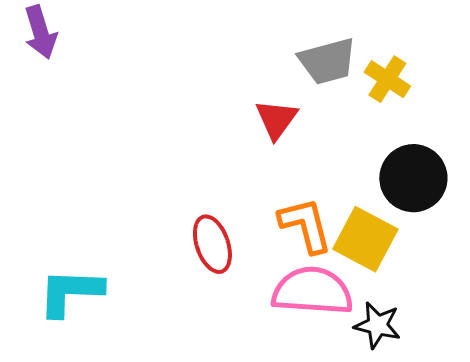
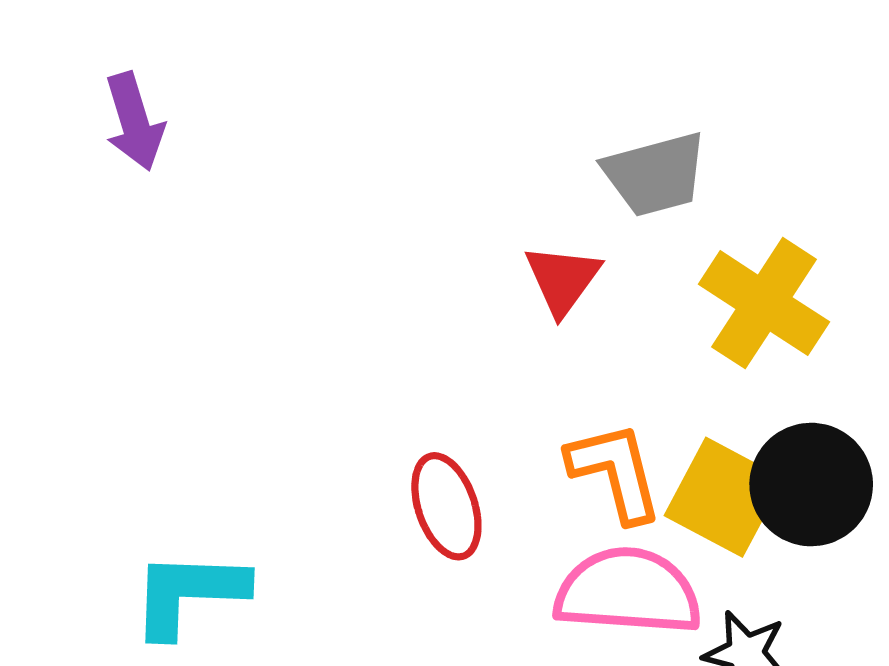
yellow cross: (387, 79) -> (764, 303), moved, size x1.5
black circle: (413, 178) -> (811, 485), moved

